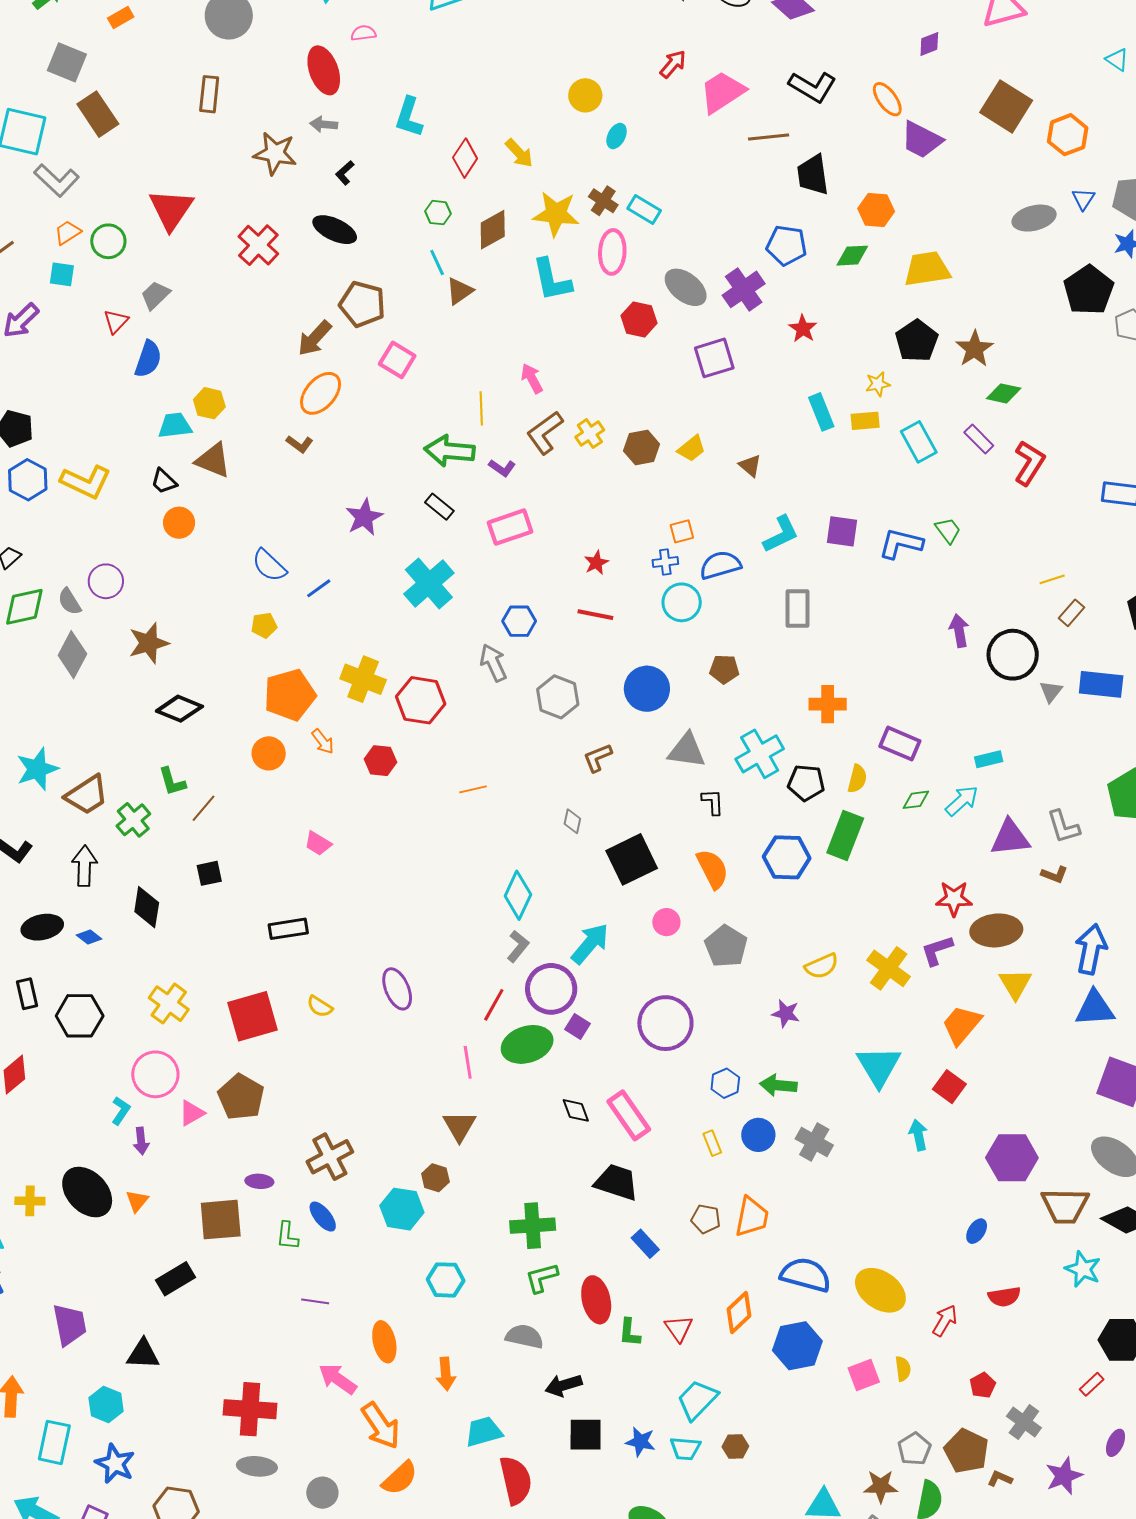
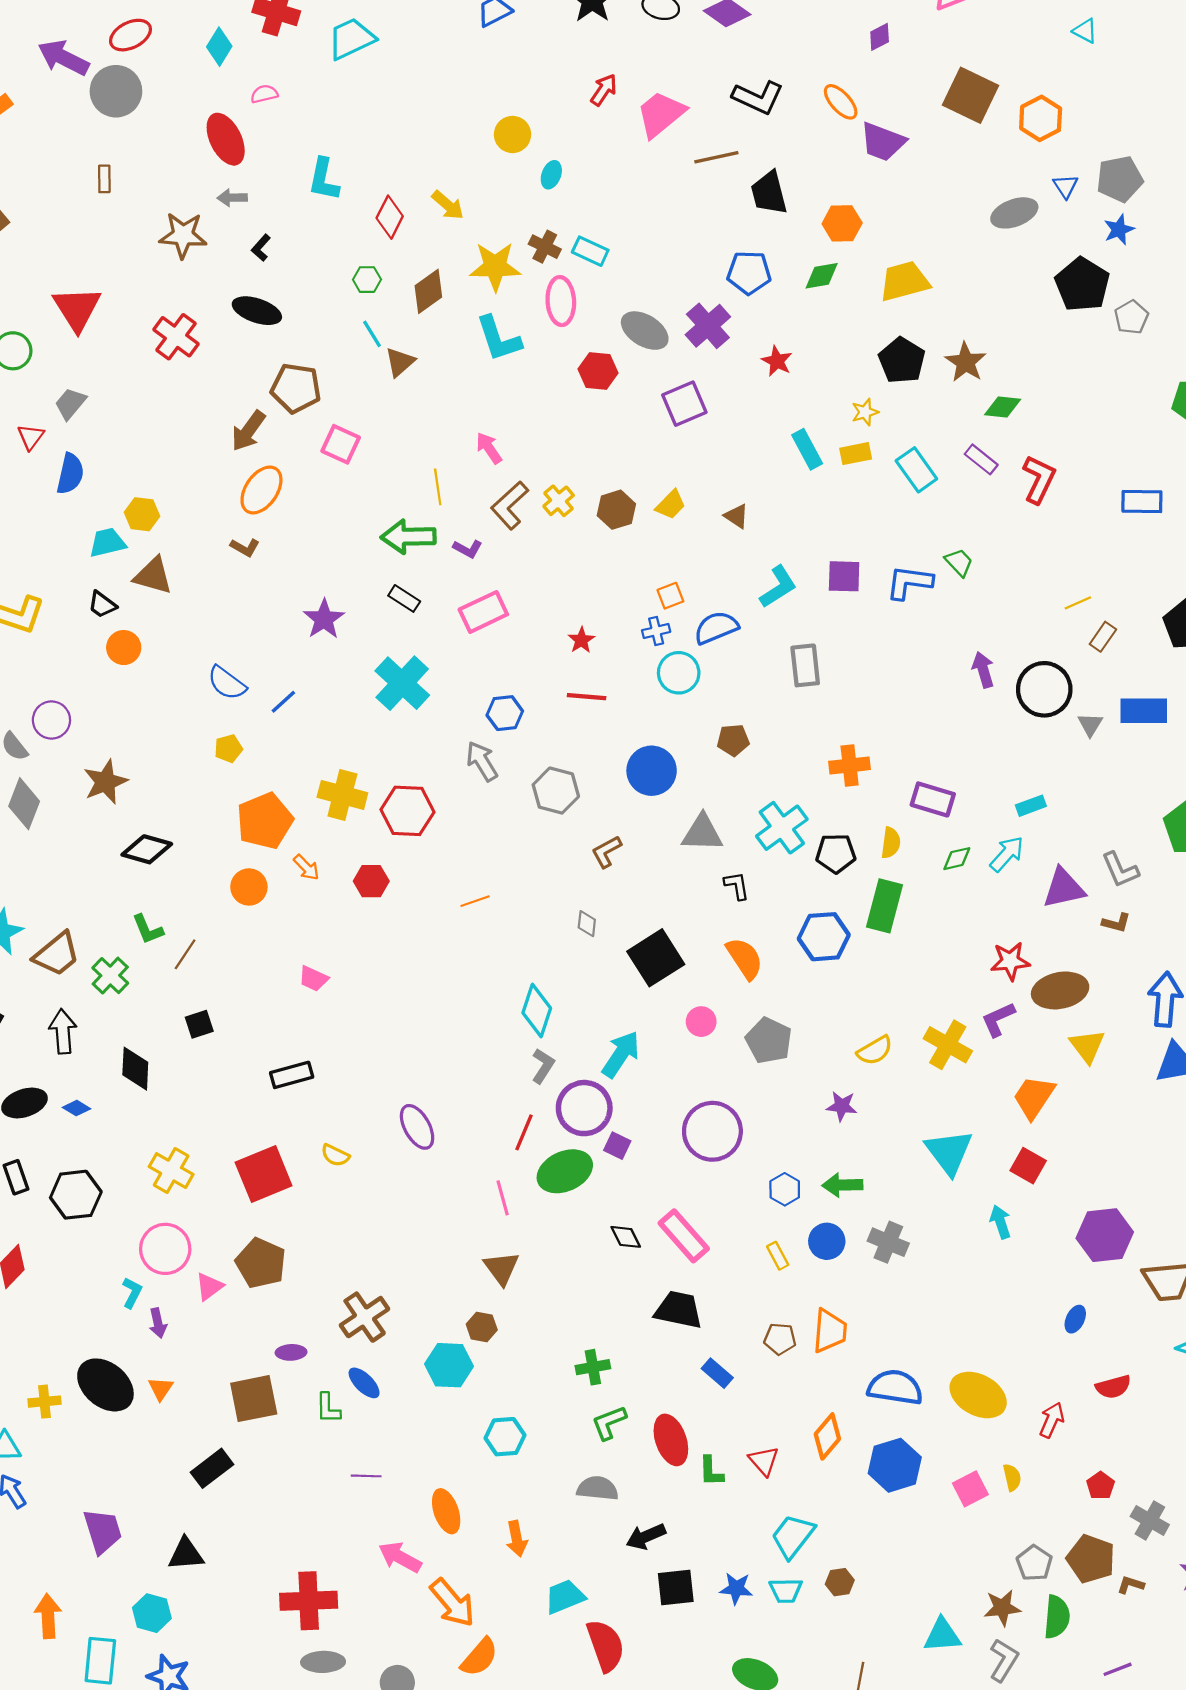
brown rectangle: (209, 94) -> (104, 179), size x0.7
green cross: (533, 1226) -> (593, 1367), size x0.7

